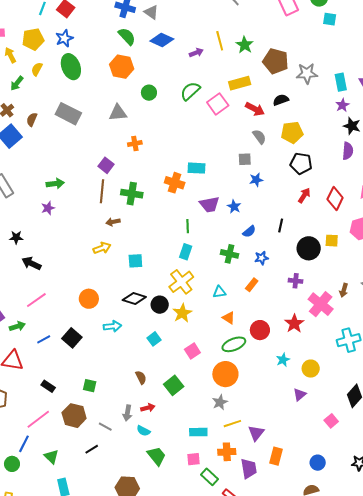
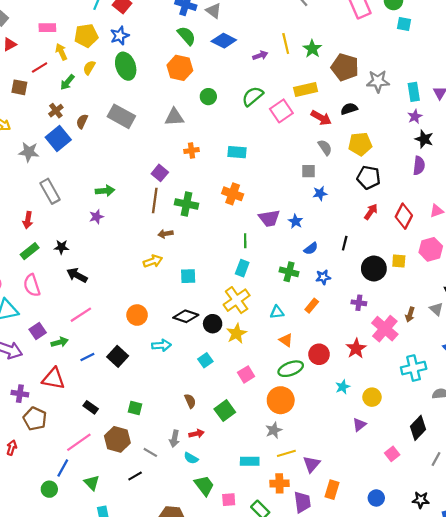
cyan rectangle: (197, 168) -> (237, 152), moved
pink square: (194, 459) -> (229, 500), moved

